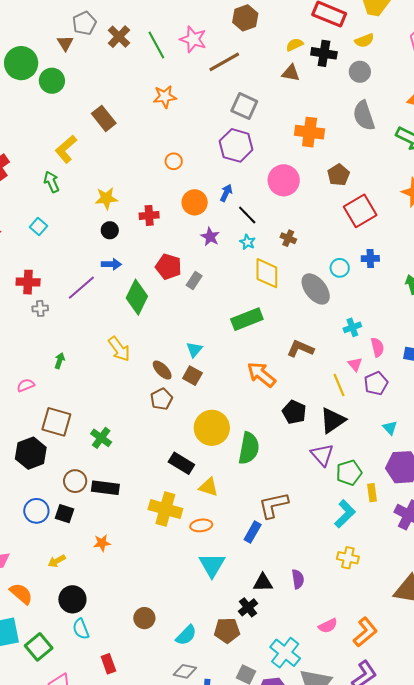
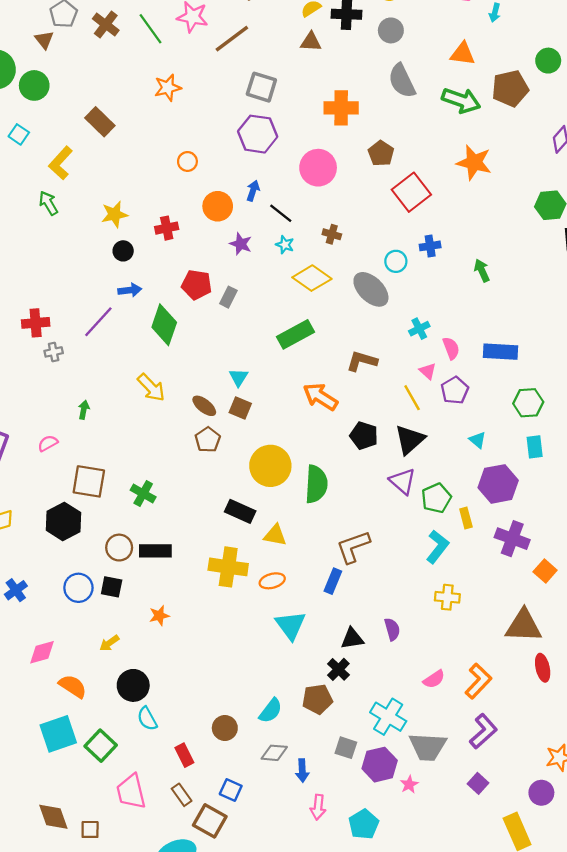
cyan square: (39, 226) -> (19, 134), moved
yellow diamond: (267, 273) -> (312, 278), turned -48
brown circle: (144, 618) -> (225, 728), moved

